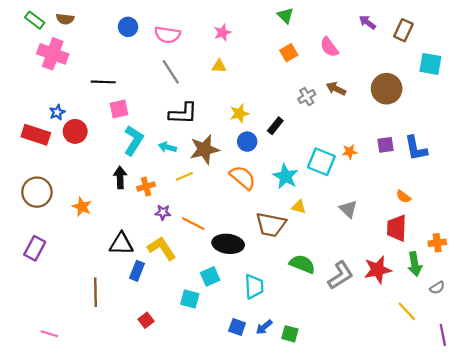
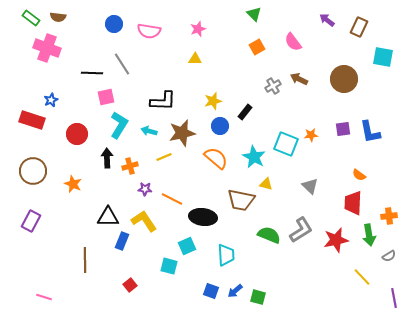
gray line: (171, 72) -> (122, 64), moved
red circle: (75, 131) -> (77, 134), moved
gray L-shape: (340, 275) -> (301, 230), moved

